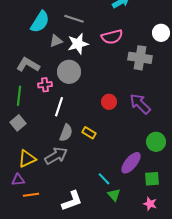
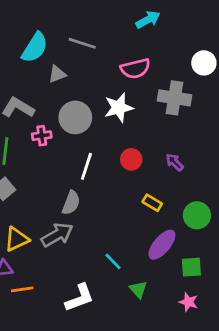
white star: (78, 44) -> (119, 108), moved
purple arrow: (140, 104) -> (175, 162), size x0.6
white line: (59, 107) -> (86, 166), moved
yellow rectangle: (89, 133) -> (152, 203), moved
cyan line: (104, 179) -> (113, 261), moved

